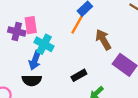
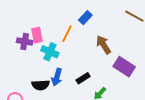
orange line: (77, 25) -> (67, 34), moved
blue arrow: (35, 60) -> (57, 77), moved

